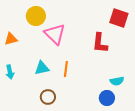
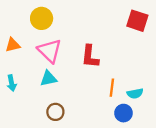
pink triangle: (55, 34) -> (50, 51), moved
red L-shape: (100, 43) -> (90, 56), moved
orange line: (66, 69) -> (112, 88), moved

